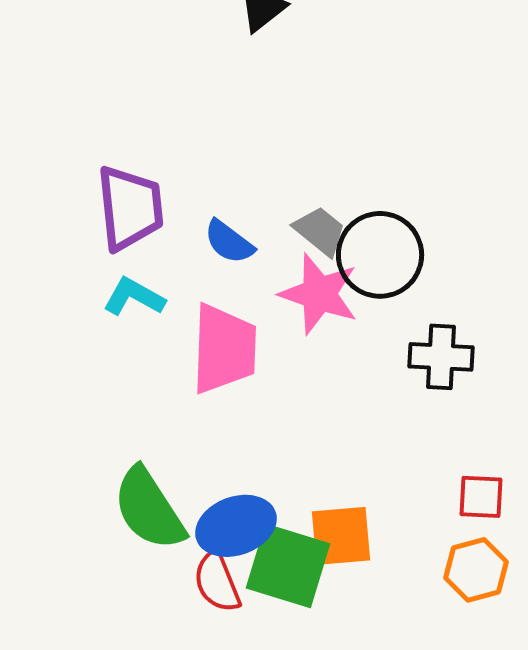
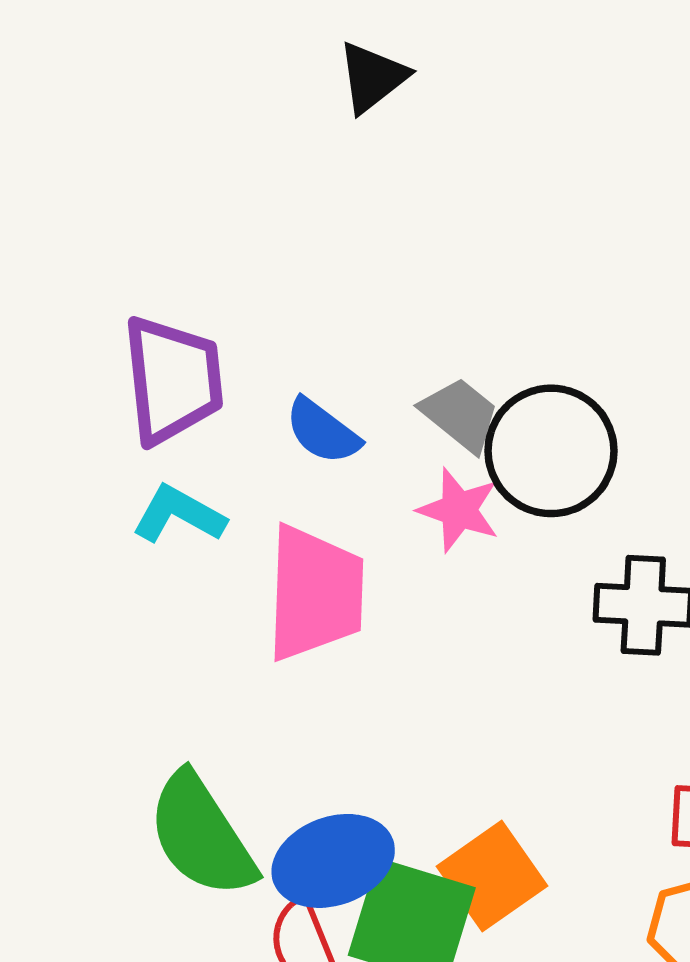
pink star: (319, 294) -> (459, 510), size x0.7
orange square: (341, 536) -> (492, 876), turned -30

